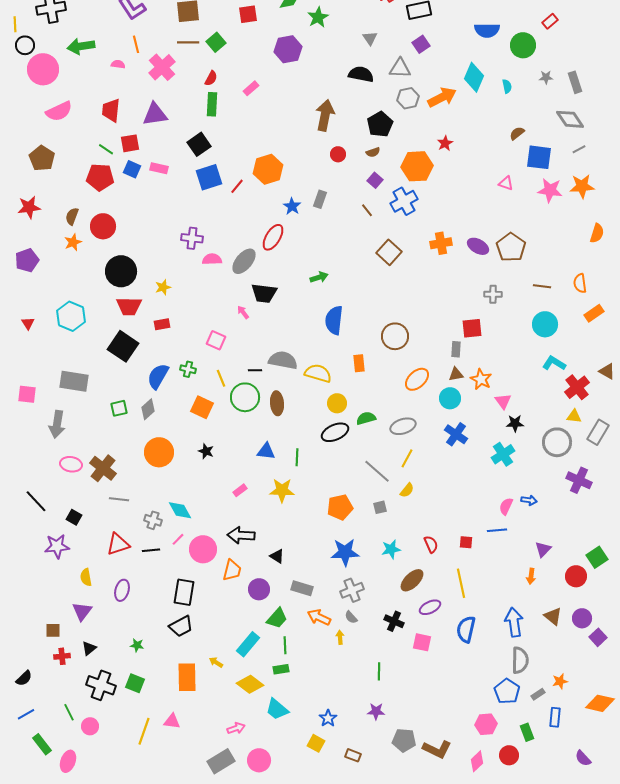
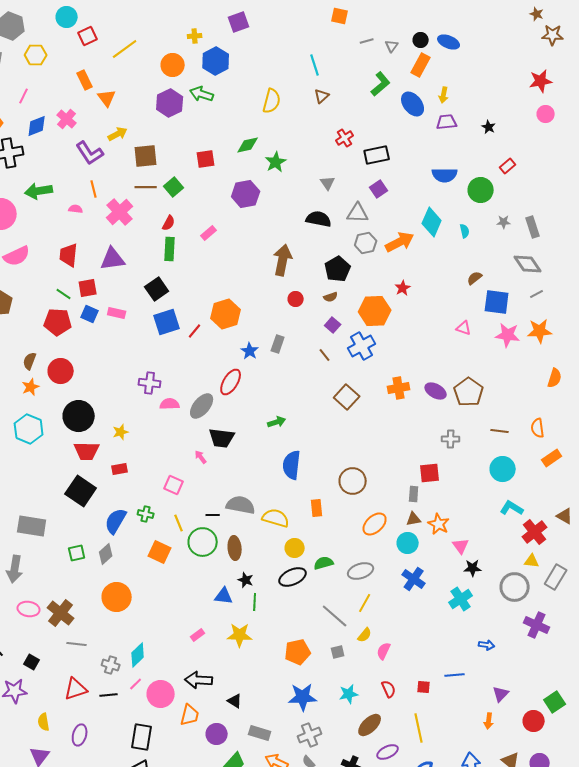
cyan hexagon: (71, 316) -> (29, 429), moved
black star: (206, 451) -> (246, 580), moved
pink semicircle: (506, 506) -> (384, 651), moved
cyan diamond: (180, 510) -> (138, 655), turned 75

